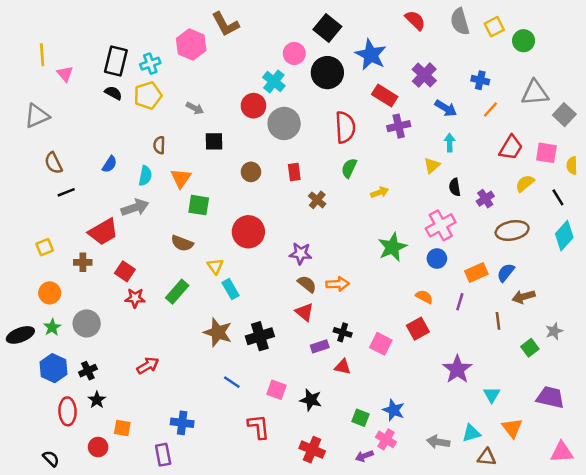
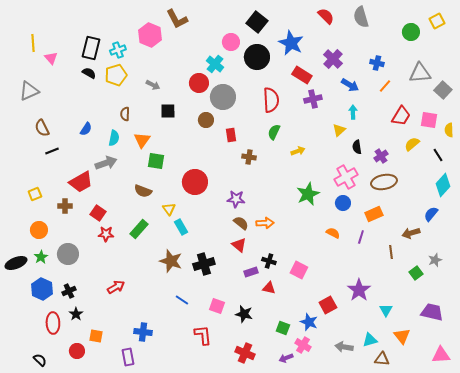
yellow square: (494, 27) -> (437, 21), moved
brown circle: (251, 172) -> (206, 120), moved
brown cross: (317, 200) -> (249, 157), turned -32
brown ellipse: (512, 230) -> (384, 182), moved
blue semicircle: (506, 273) -> (431, 214), moved
red square: (418, 329) -> (328, 305), moved

